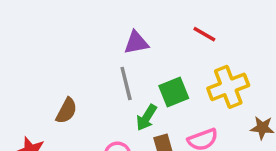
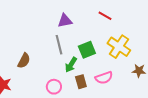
yellow cross: (228, 87) -> (119, 47), turned -35

